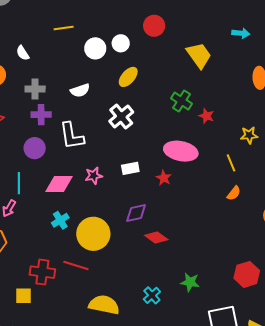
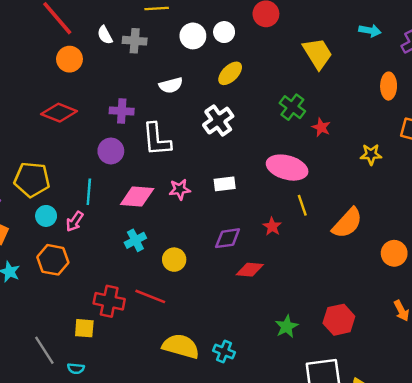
gray cross: (35, 89) -> (135, 41), moved
yellow line: (231, 163) -> (302, 205), moved
red star: (164, 178) -> (272, 226), moved
orange semicircle: (234, 193) -> (347, 223), size x1.8
yellow circle: (93, 234) -> (174, 260), size x0.6
red diamond: (156, 238) -> (250, 270), turned -35
red hexagon: (247, 274) -> (339, 320), moved
green star: (190, 282) -> (287, 327), turned 30
cyan cross: (152, 295) -> (224, 351), moved, turned -30

